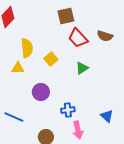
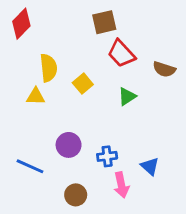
brown semicircle: (105, 36) -> (164, 69), moved
purple circle: (41, 92) -> (69, 145), moved
blue triangle: (107, 116) -> (150, 166), moved

